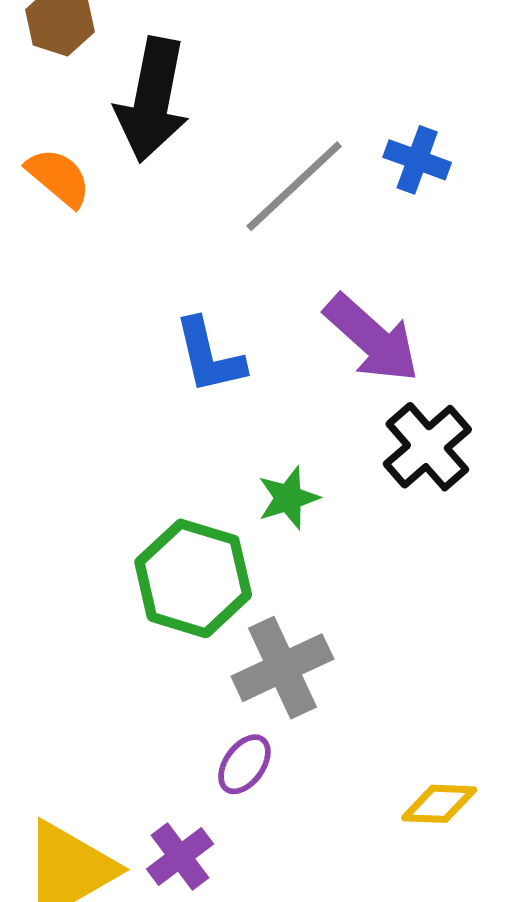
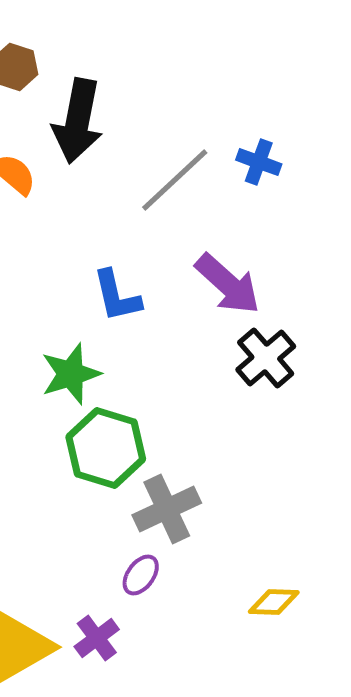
green star: (288, 498) -> (71, 374), moved, size x1.4

